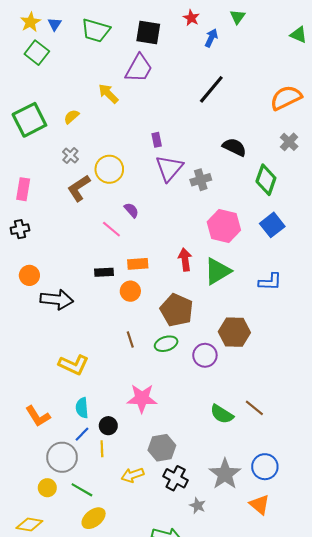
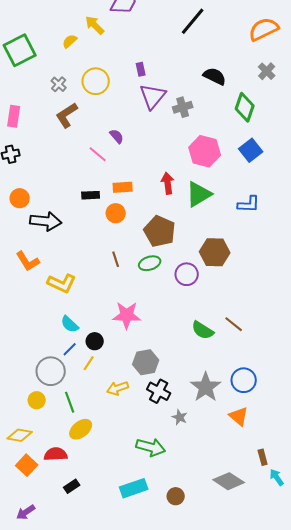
yellow semicircle: (71, 117) -> (70, 41), moved
yellow circle: (109, 169) -> (96, 81), moved
cyan semicircle: (82, 408) -> (70, 324), turned -42
orange L-shape: (38, 416) -> (28, 261), moved
yellow line: (102, 449) -> (89, 363), turned 35
green line: (82, 490) -> (70, 402), turned 40

